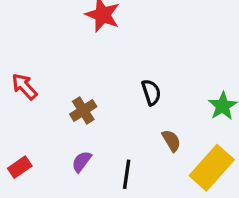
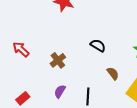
black semicircle: (151, 92) -> (98, 45), turned -35

